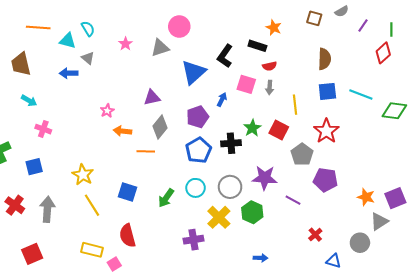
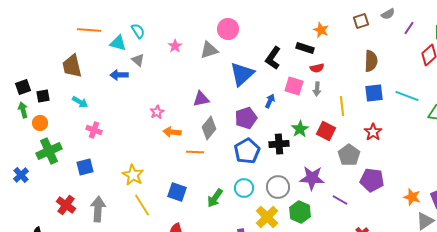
brown square: (314, 18) -> (361, 21), turned -35
red star: (326, 131) -> (373, 132), size x0.7

